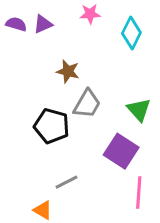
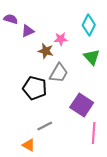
pink star: (90, 14) -> (61, 39), moved
purple triangle: (43, 24) -> (28, 31), moved
green triangle: (139, 110) -> (92, 57), moved

